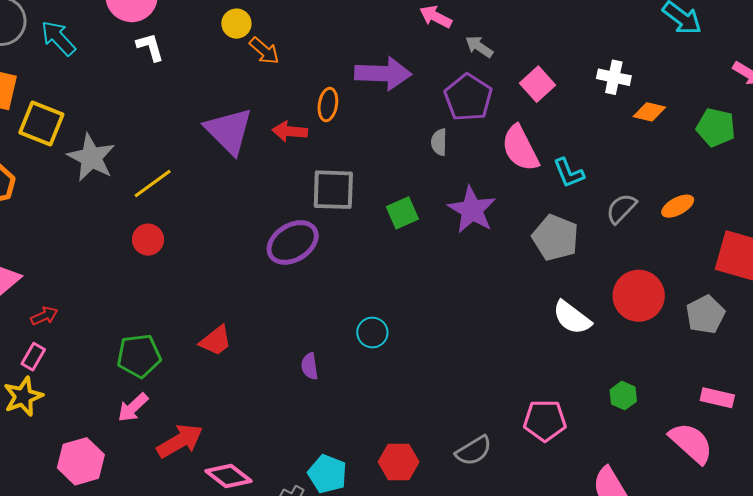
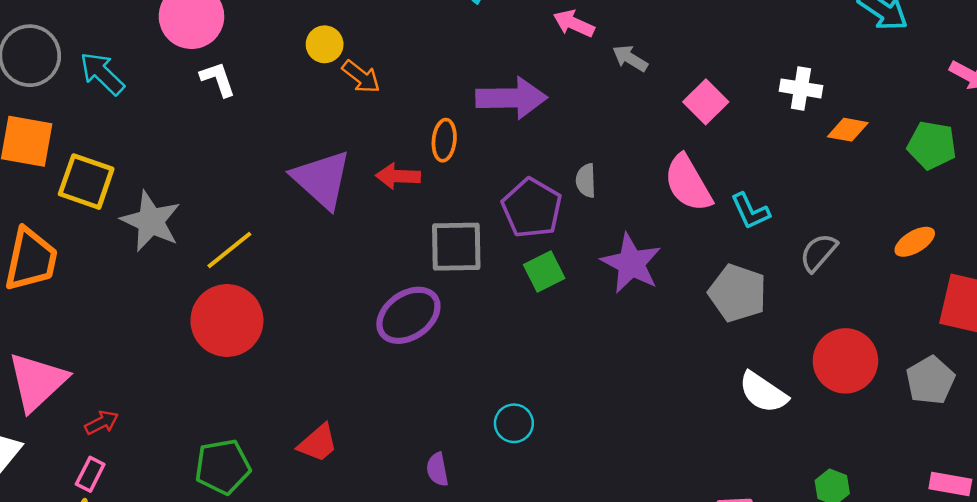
purple pentagon: (468, 97) -> (532, 208), moved
orange ellipse: (678, 206) -> (915, 242), moved
red circle: (148, 240) -> (227, 321), size x1.8

